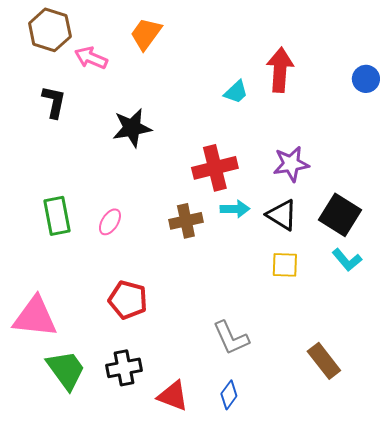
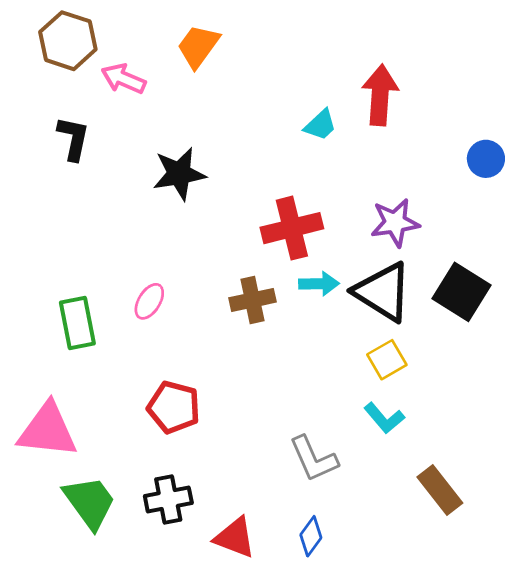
blue circle: (366, 79) -> (486, 159), moved
black triangle: (282, 215) -> (383, 292), size x1.4
green rectangle: (57, 216) -> (77, 323), moved
cyan L-shape: (347, 260) -> (384, 418), moved
yellow square: (285, 265) -> (387, 360), turned -32

